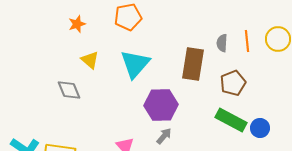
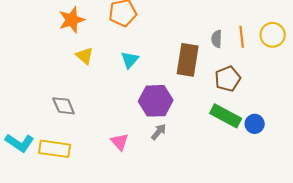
orange star: (77, 24) -> (72, 20), size x1.5
cyan triangle: (135, 64) -> (130, 60), size x0.6
gray diamond: (69, 90) -> (64, 106), moved

